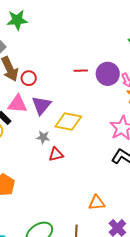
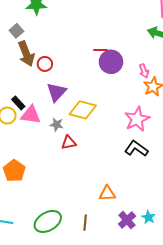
red line: (81, 71) -> (101, 50), moved
purple circle: (108, 74) -> (111, 62), moved
pink triangle: (17, 104) -> (31, 115), moved

